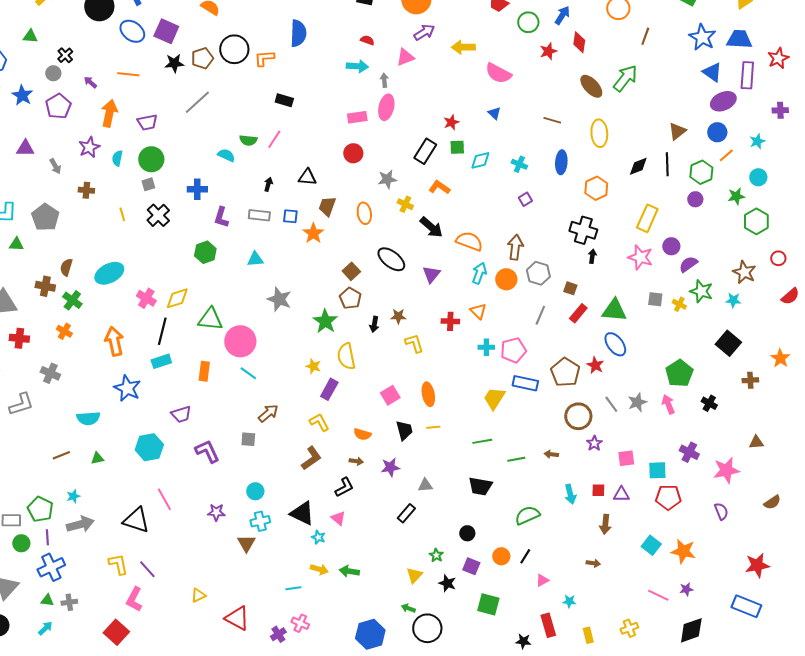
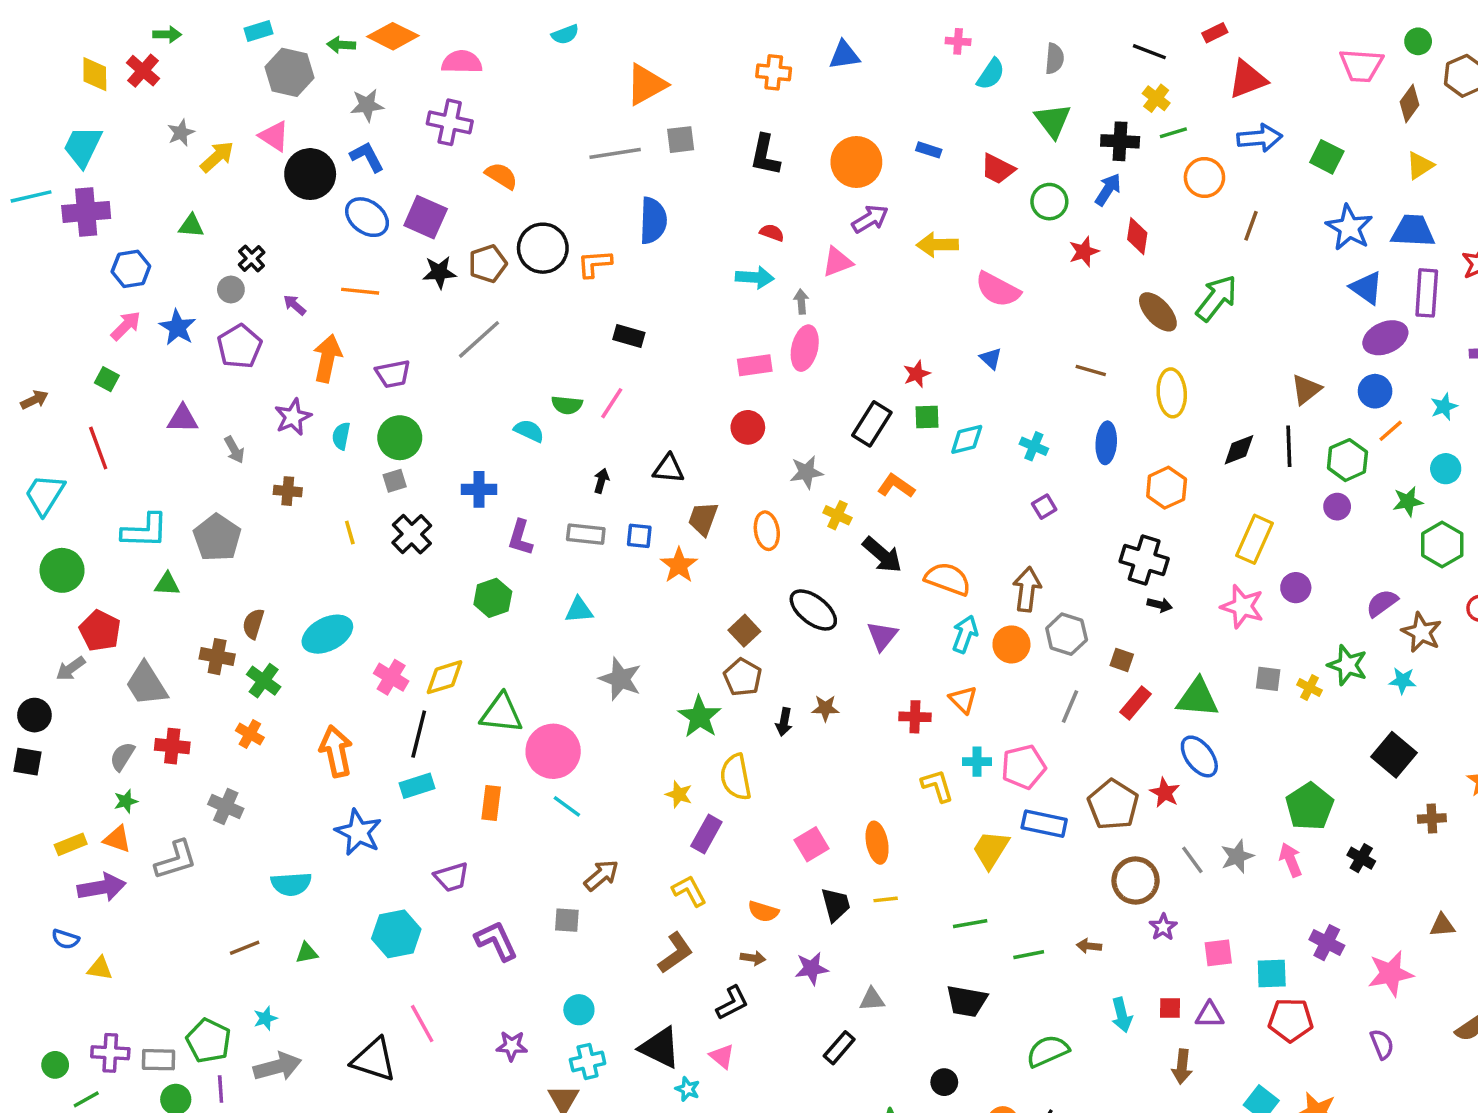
black arrow: (592, 256) -> (1160, 605), turned 96
purple semicircle: (688, 264) -> (1382, 603), moved
yellow L-shape: (414, 343) -> (937, 786), moved

